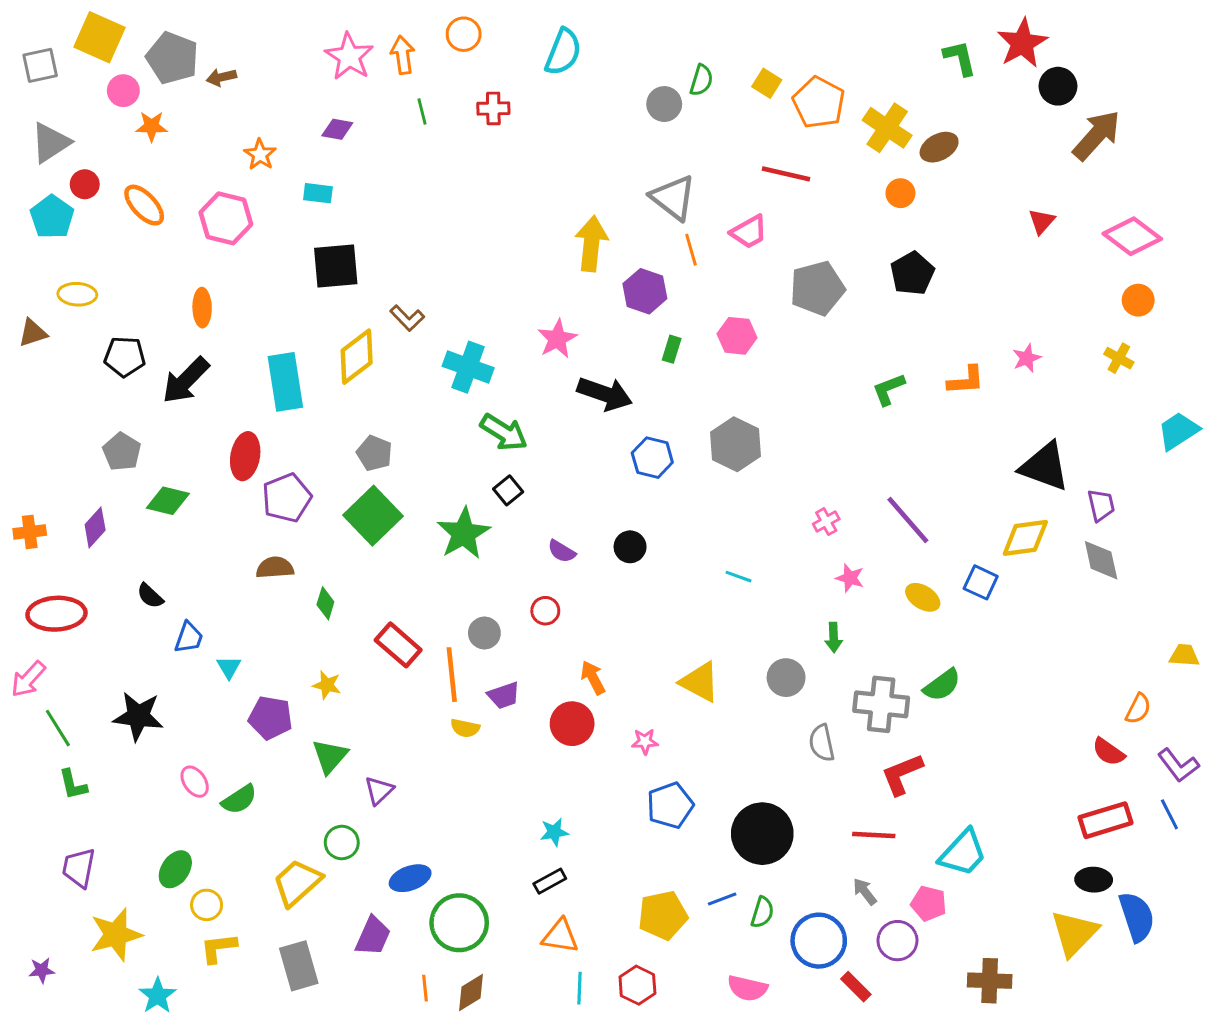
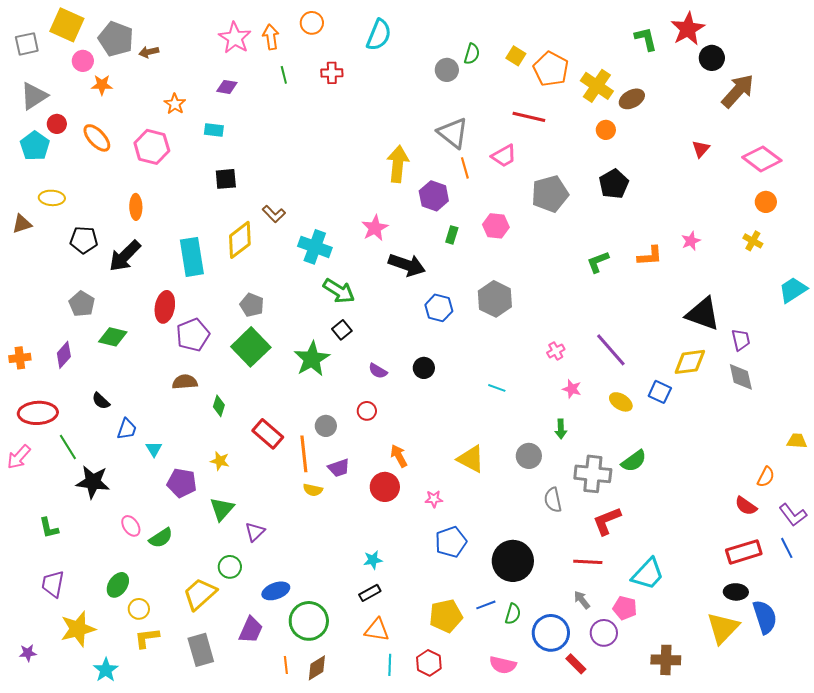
black square: (336, 266) -> (226, 179), size x0.7
green line: (58, 728) -> (68, 447), moved

